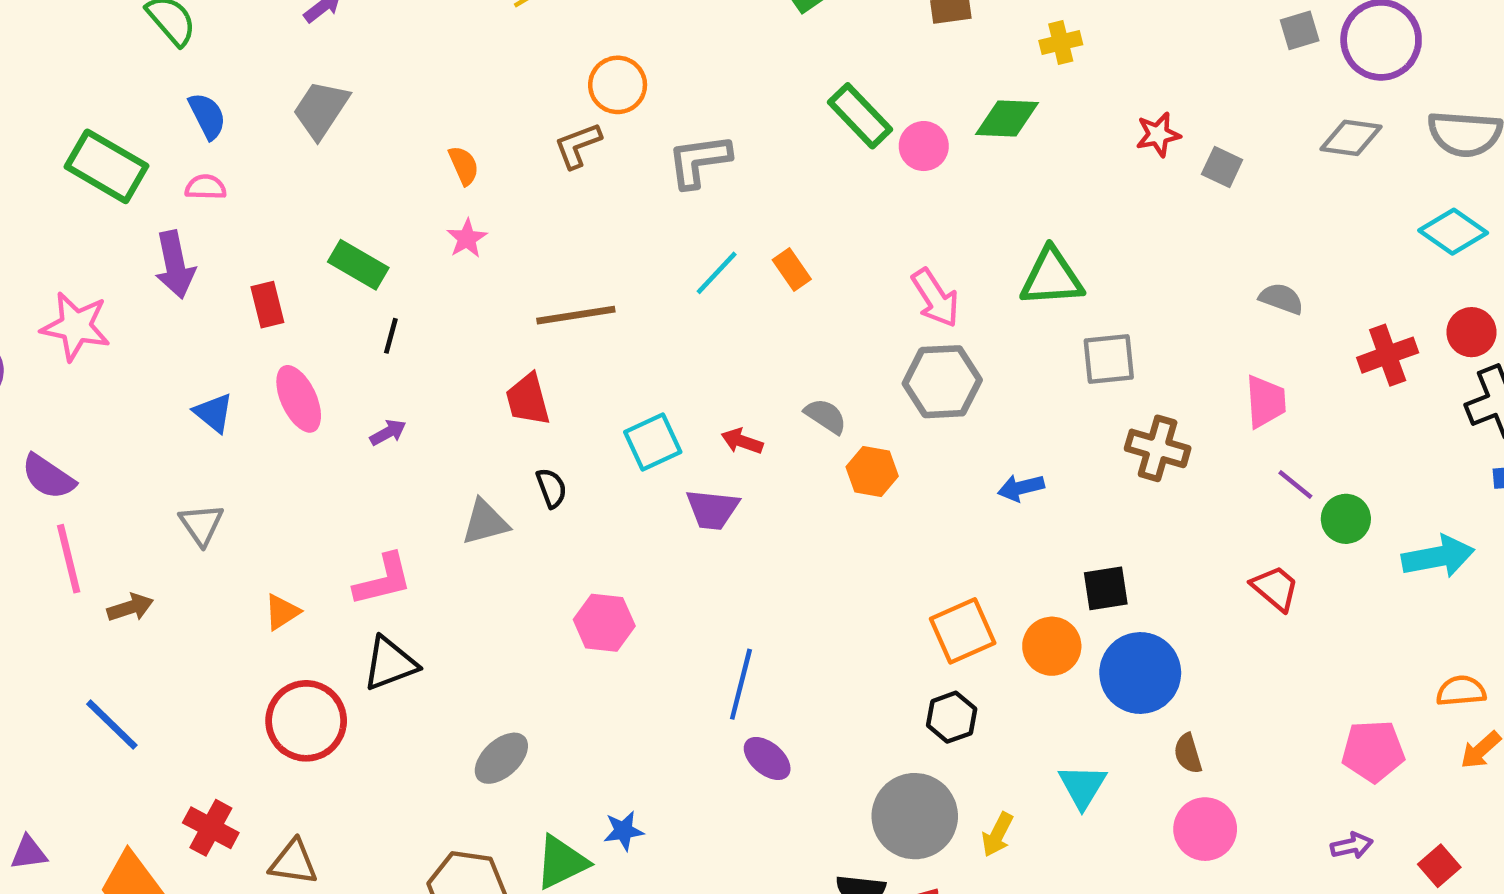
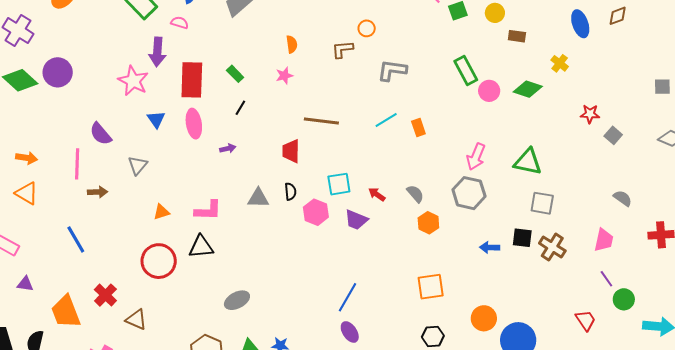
yellow cross: (1061, 43) -> (560, 63), turned 36
orange circle: (618, 85) -> (367, 28), size x0.7
green rectangle: (358, 265) -> (235, 74), size x0.7
pink arrow: (935, 298) -> (476, 157), turned 40
red rectangle: (267, 305) -> (192, 80), size x1.8
pink star: (76, 326) -> (133, 81), moved
purple semicircle: (48, 477) -> (101, 134), moved
black square: (1106, 588) -> (522, 238), moved
pink hexagon: (604, 623) -> (316, 212), moved
orange square: (963, 631) -> (431, 287), moved

